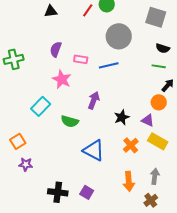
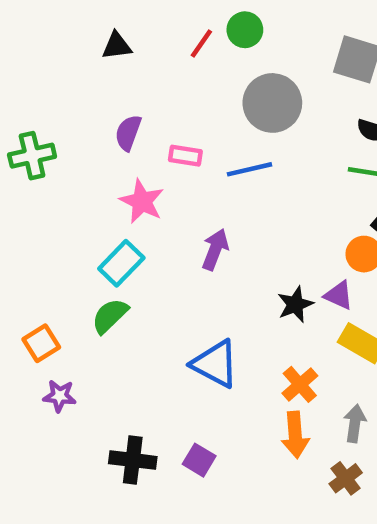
cyan rectangle: (41, 106) -> (121, 263), moved
black star: (122, 117) -> (295, 304), moved
green semicircle: (70, 121) -> (110, 316), moved, turned 120
orange cross: (131, 145) -> (300, 384), moved

